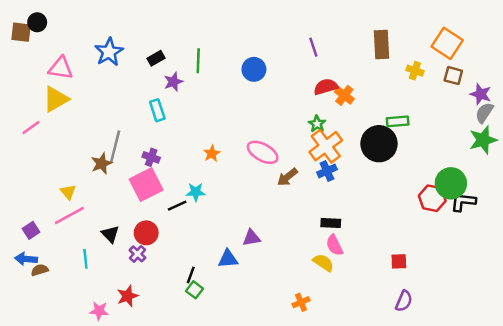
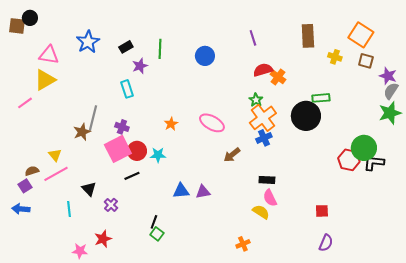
brown arrow: (287, 177) -> (232, 155), moved
black line: (177, 206) -> (132, 176), moved
red circle: (146, 233) -> (137, 151), moved
blue triangle: (228, 259) -> (181, 191), moved
brown semicircle: (40, 270) -> (32, 171), moved

